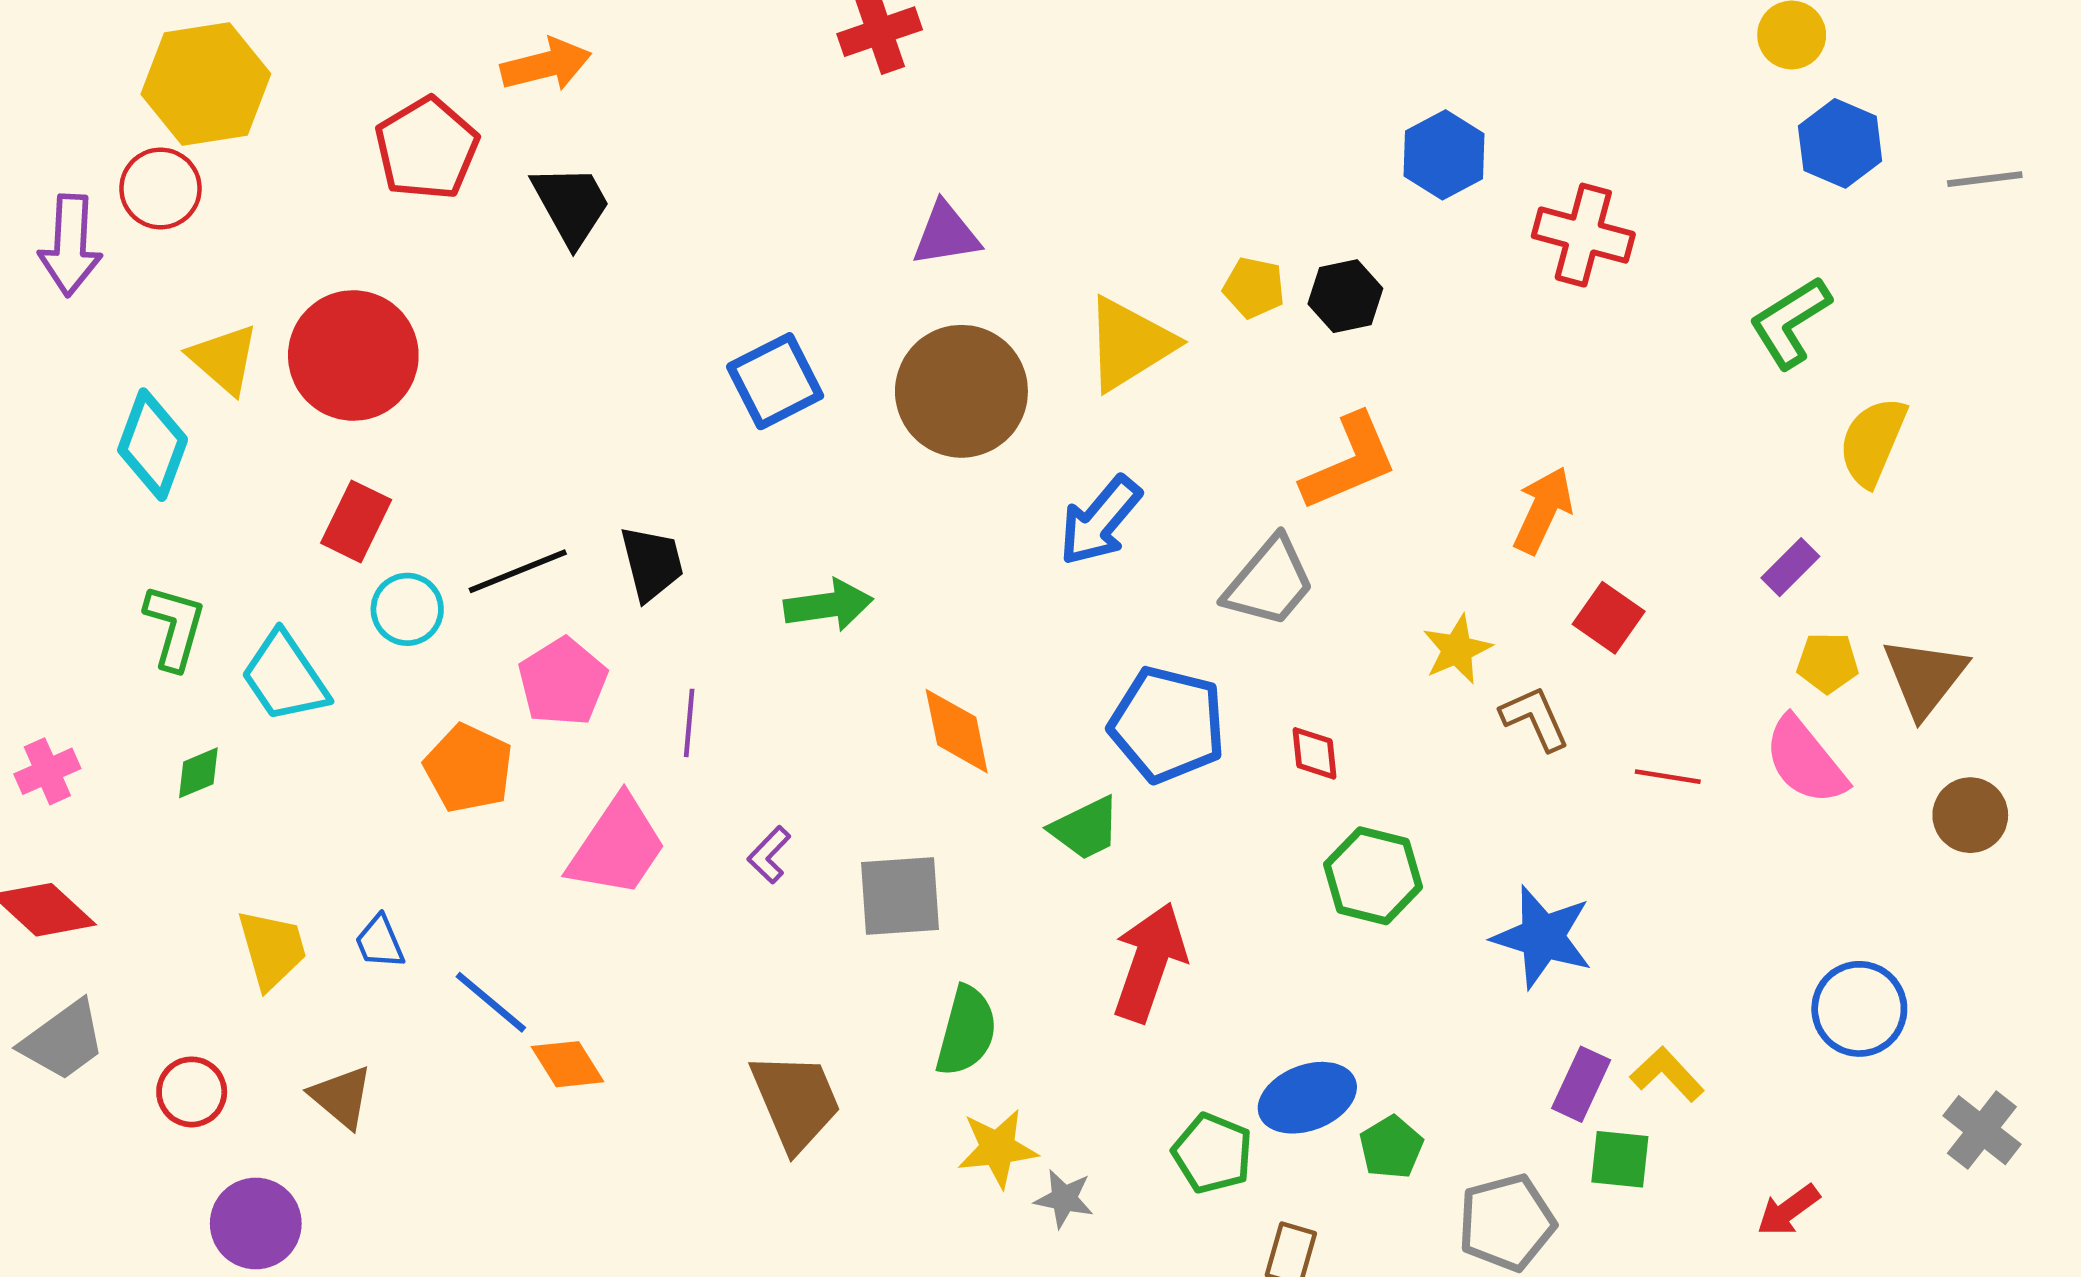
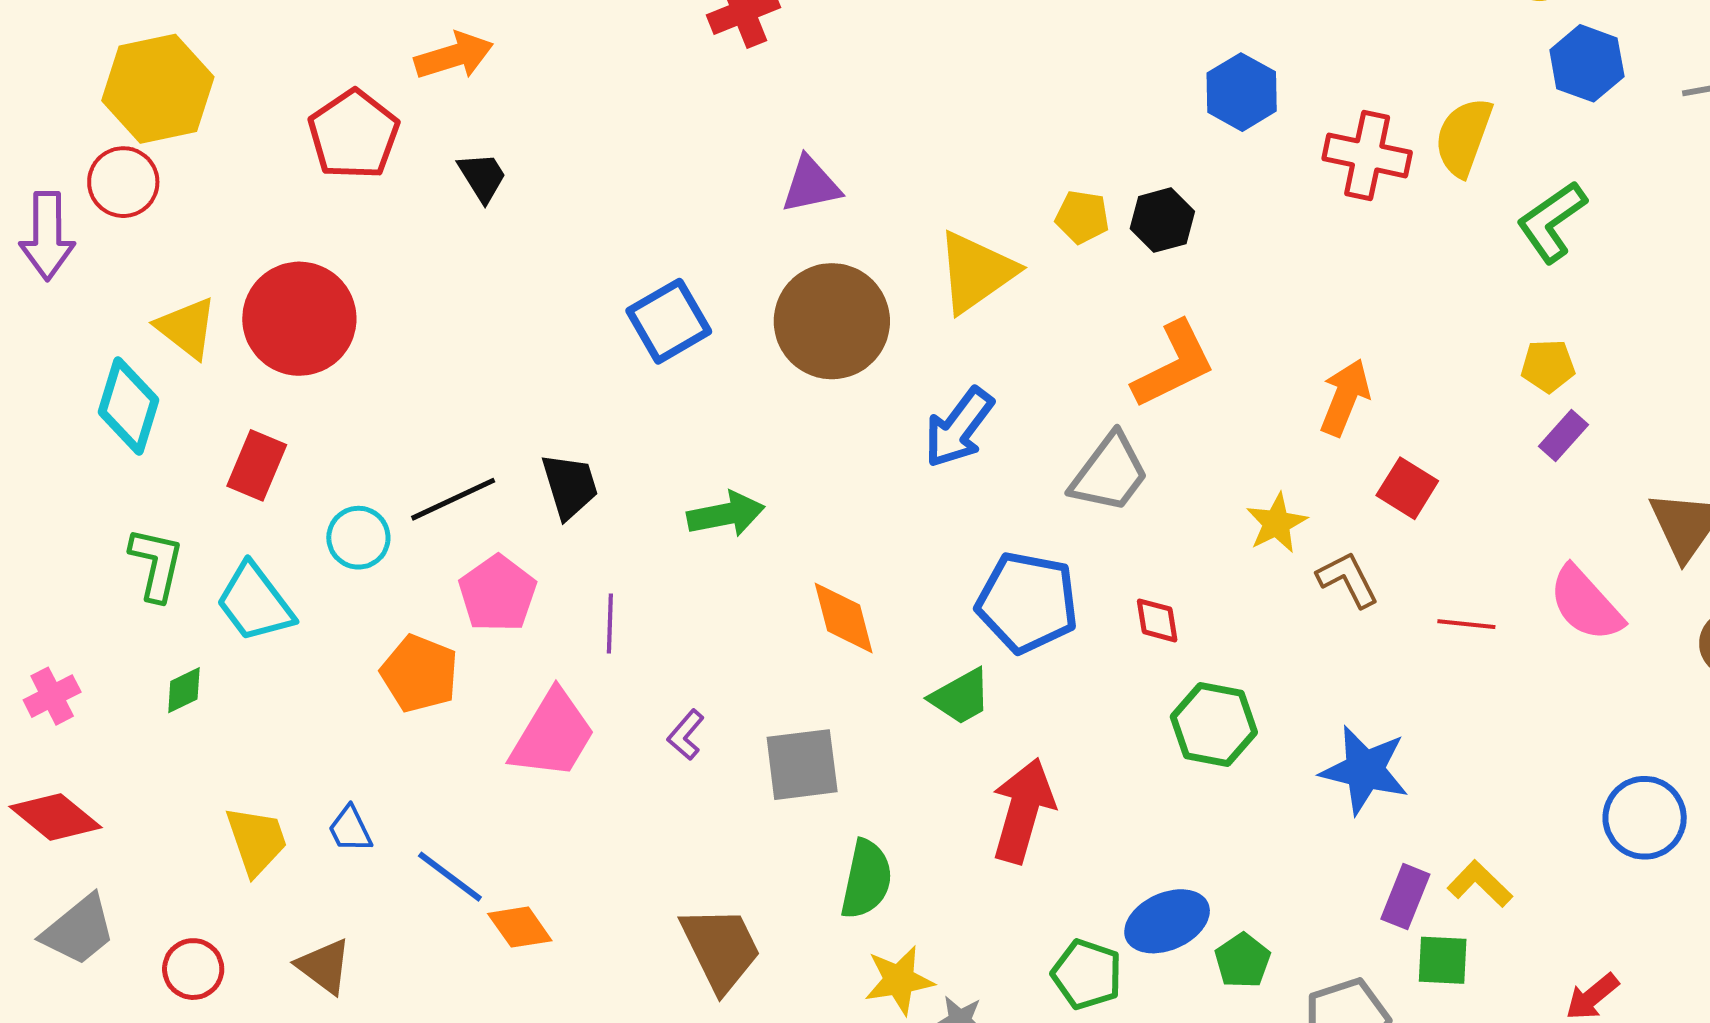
black trapezoid: (571, 205) -> (482, 177), size x0.7
yellow semicircle: (1873, 442) -> (1464, 137), moved
red rectangle: (356, 521) -> (257, 465), moved
yellow pentagon: (1828, 663) -> (1548, 366), moved

